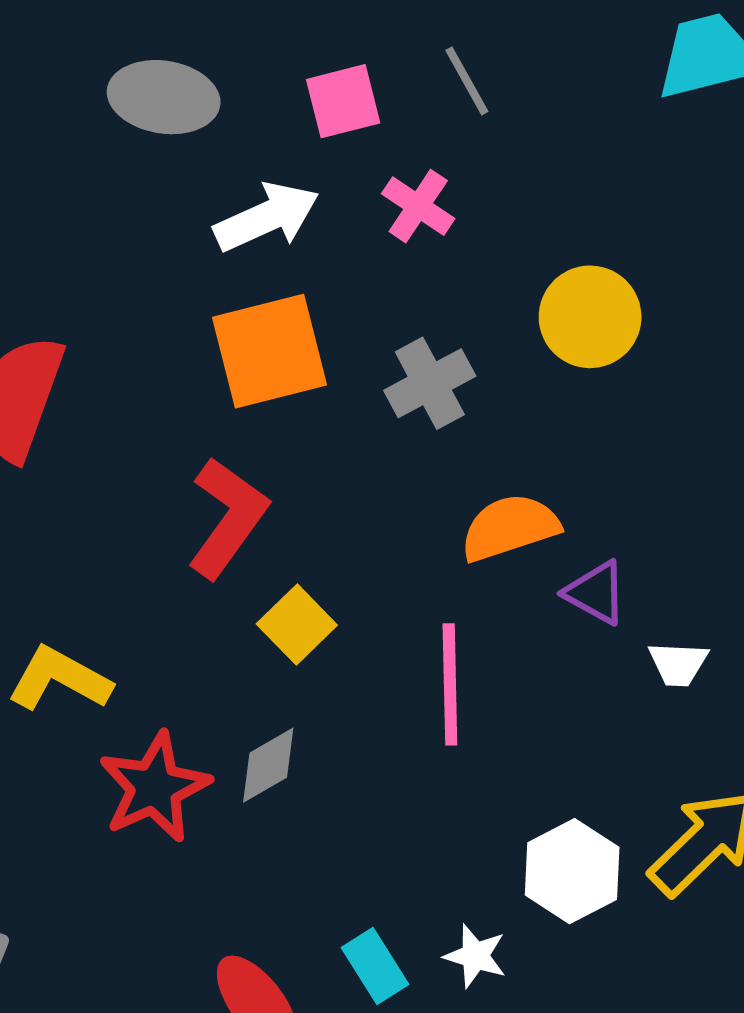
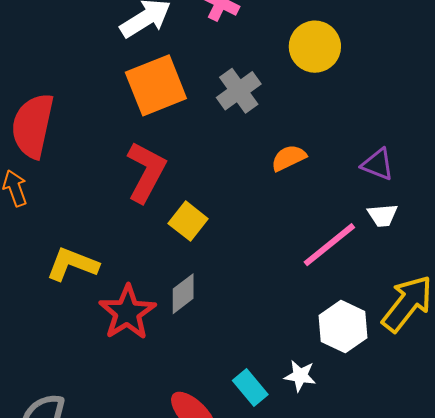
orange semicircle: (510, 527) -> (289, 158), size x0.7
purple triangle: (596, 593) -> (378, 164), moved
pink line: (450, 684) -> (329, 245), moved, turned 60

